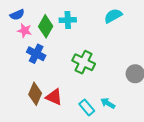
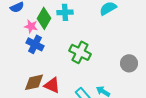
pink star: (25, 31) -> (31, 26), moved
brown diamond: (35, 94) -> (34, 82), turned 55

